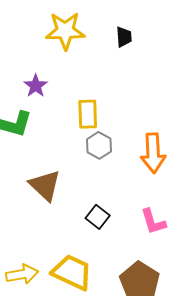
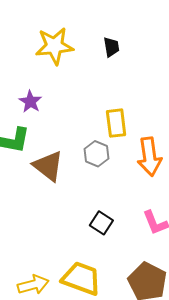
yellow rectangle: (88, 114) -> (116, 123), moved
brown triangle: (45, 185) -> (48, 166), moved

